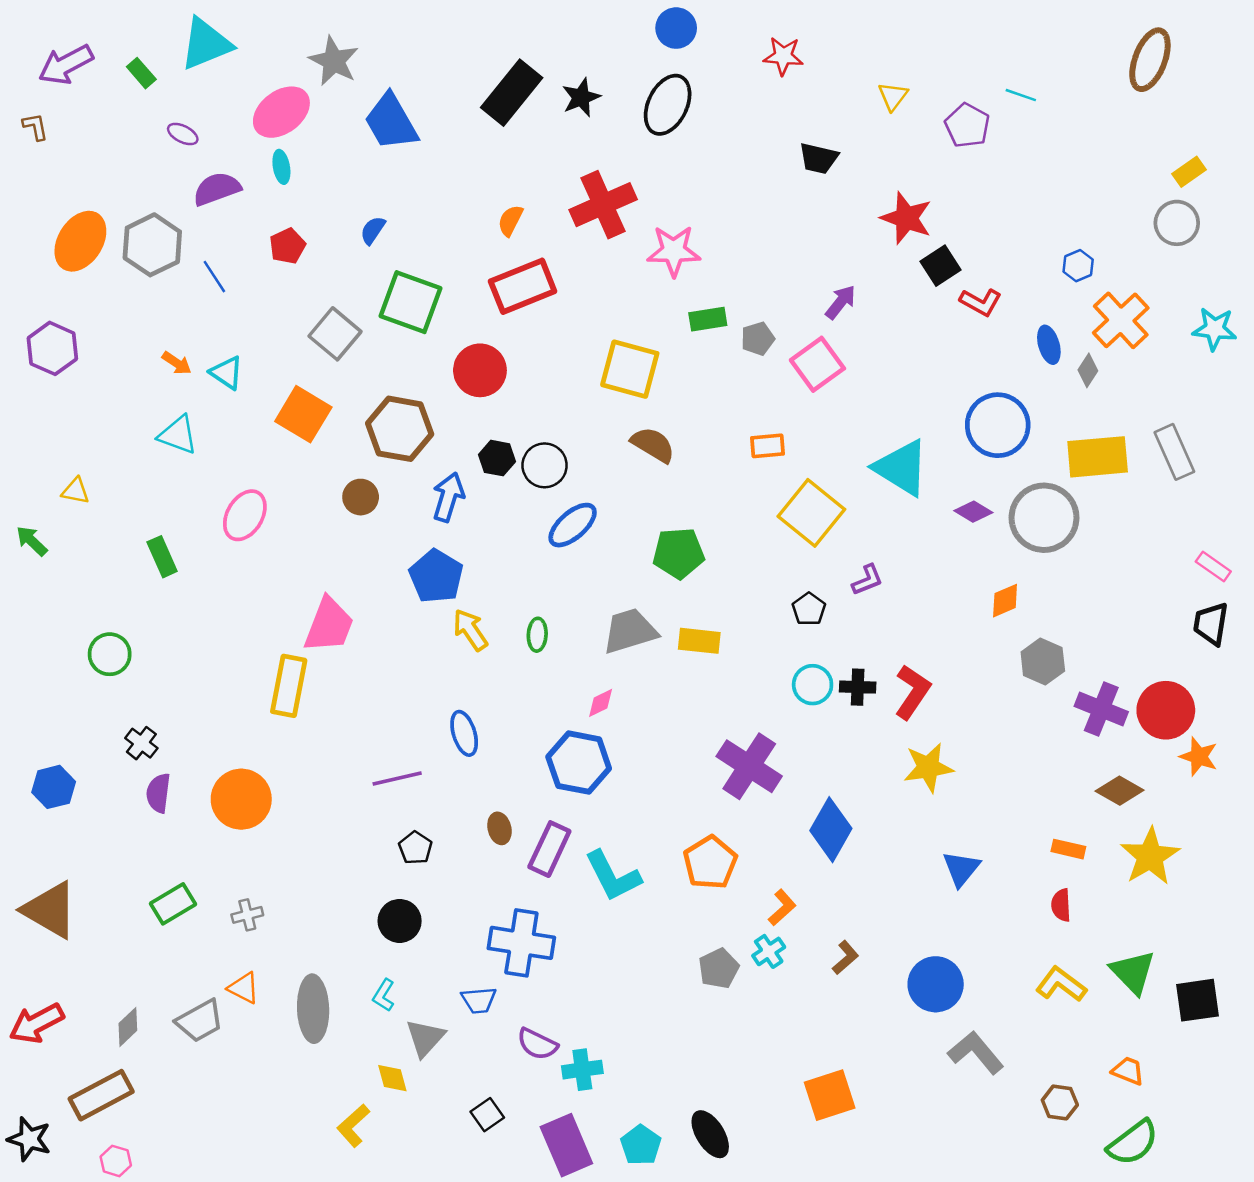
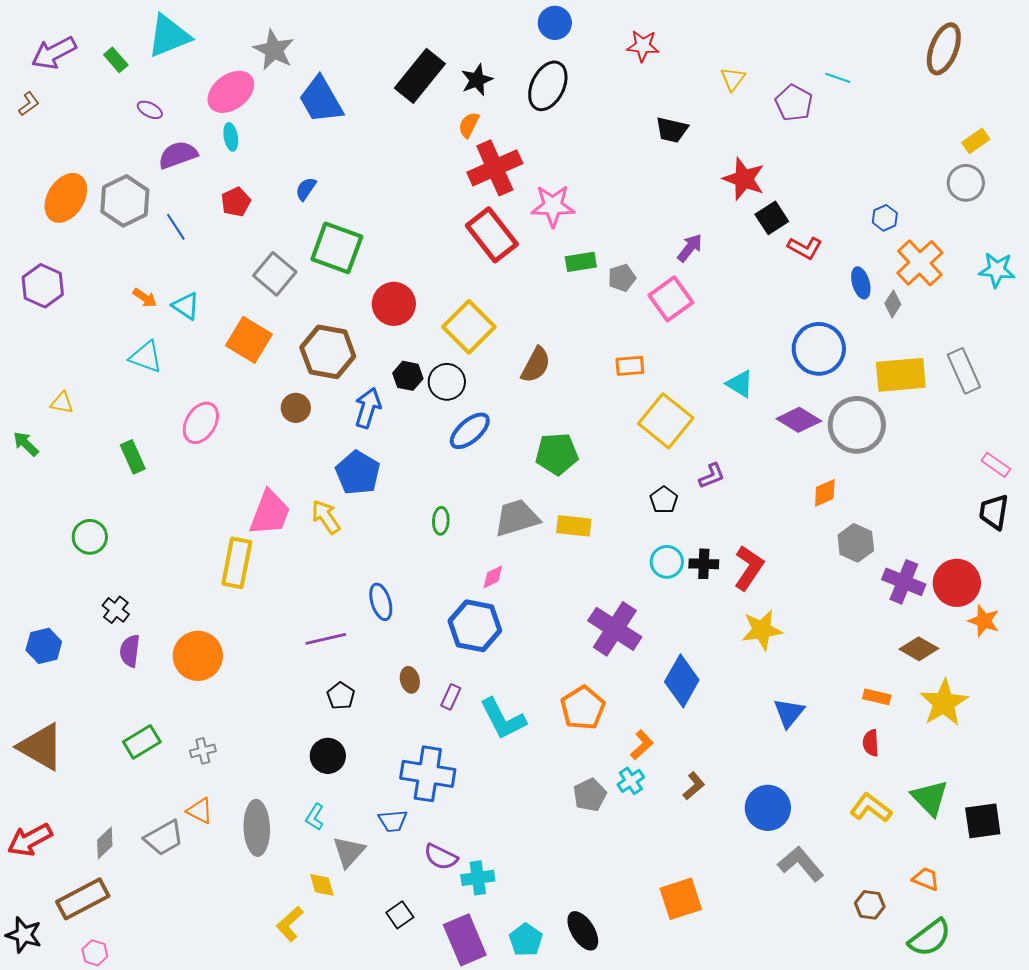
brown L-shape: (35, 127) -> (29, 104), turned 65
orange semicircle: (510, 220) -> (469, 125), moved
red rectangle: (523, 286) -> (492, 235), moved, turned 74
yellow square: (630, 369) -> (469, 327), moved, turned 30
brown semicircle: (653, 445) -> (536, 365), turned 87
cyan triangle: (901, 468) -> (740, 384), size x0.6
purple diamond: (973, 512) -> (799, 420), size x1.4
yellow arrow: (470, 630) -> (326, 517), moved
purple rectangle: (549, 849) -> (451, 697), size x0.6

